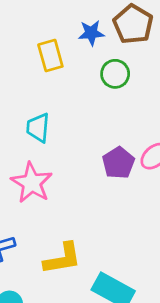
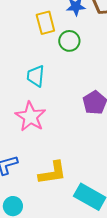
green circle: (115, 74) -> (69, 41), moved

